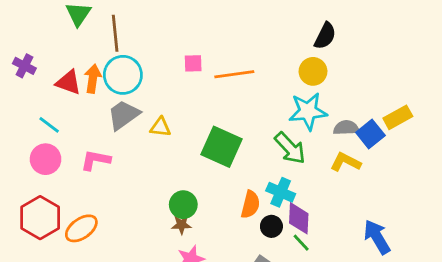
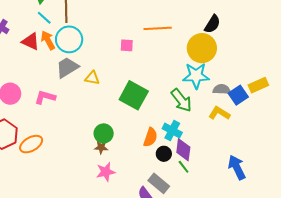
pink square: (193, 63) -> (127, 45), moved
yellow circle: (313, 71) -> (202, 48), size x1.5
orange line: (234, 74) -> (158, 28), moved
orange arrow: (93, 79) -> (48, 40), turned -42
cyan line: (49, 125) -> (44, 18), moved

